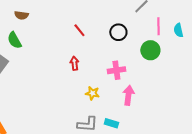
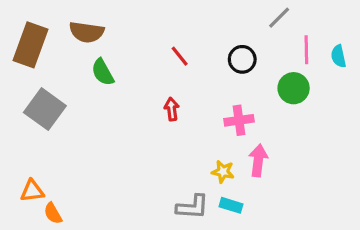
brown semicircle: (21, 15) -> (87, 32), size x1.5
green semicircle: (14, 40) -> (103, 72), moved
yellow star: (92, 93) -> (223, 172), moved

